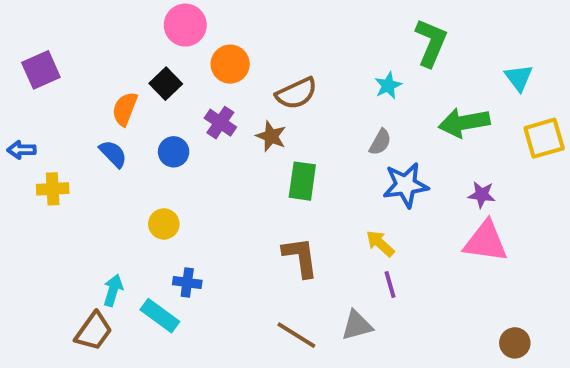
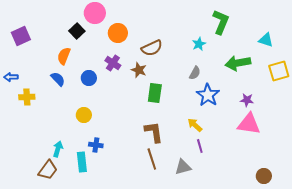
cyan triangle: (519, 78) -> (266, 40), turned -35
black square: (166, 84) -> (77, 31), moved
blue star: (406, 185) -> (208, 95), turned -30
cyan rectangle: (160, 316) -> (82, 162), turned 48
brown line: (296, 335) -> (152, 159), moved, turned 40

